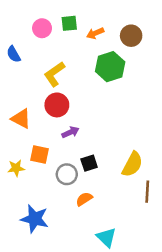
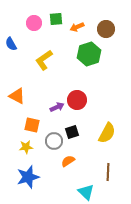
red circle: (57, 105) -> (77, 100), moved
yellow star: (16, 168) -> (26, 147), moved
brown line: (147, 192) -> (108, 172), moved
blue star: (35, 219) -> (28, 177), turned -30

